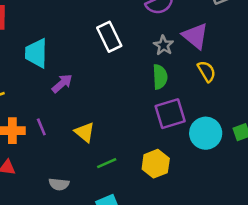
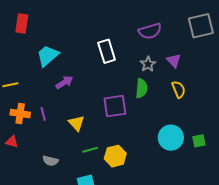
purple triangle: (195, 36) -> (174, 60), size x0.7
cyan trapezoid: (36, 53) -> (48, 56), turned 40
purple square: (170, 114) -> (115, 106), moved
yellow hexagon: (156, 164) -> (115, 156), moved

